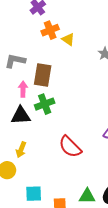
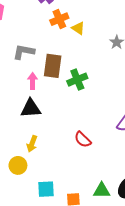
green cross: (45, 104) -> (77, 80), moved
red semicircle: (70, 147) -> (83, 140), size x0.7

